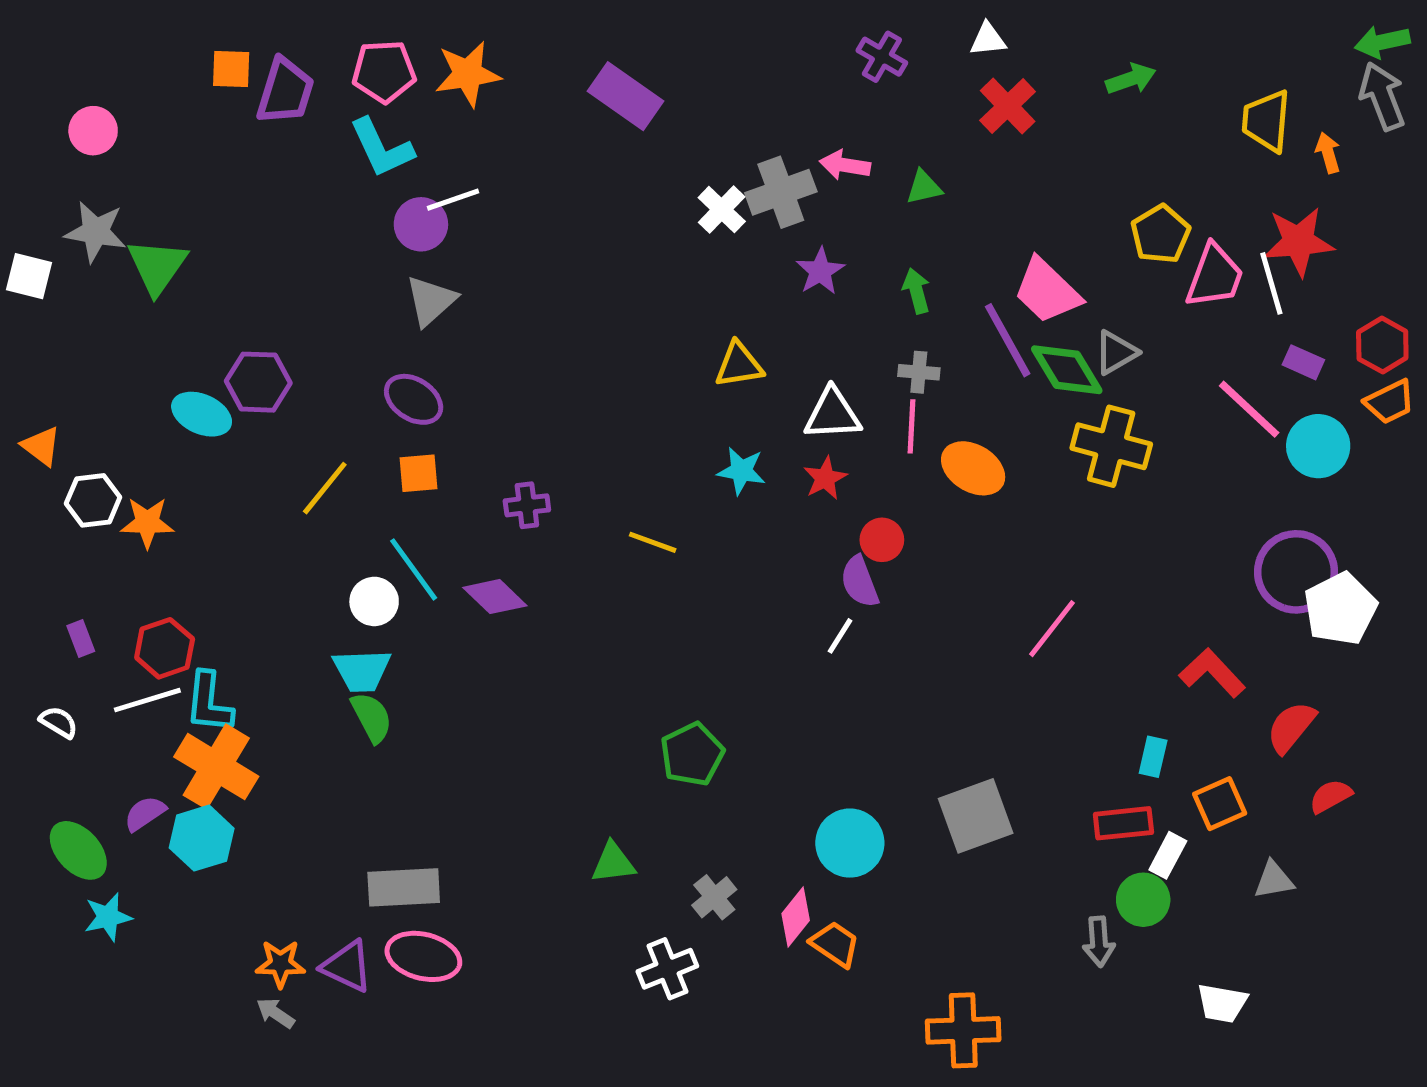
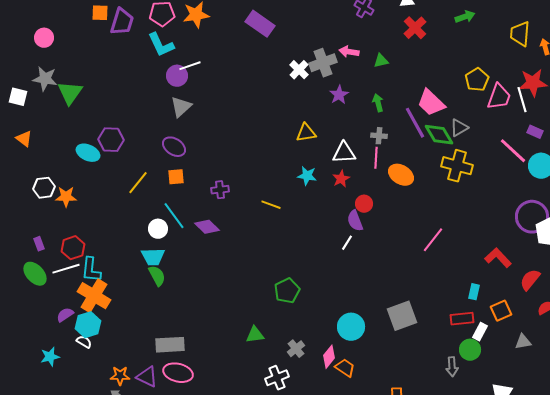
orange triangle: (41, 446) -> (24, 139), moved
white semicircle: (59, 722) -> (84, 342), moved
green ellipse: (78, 850) -> (35, 274), moved

